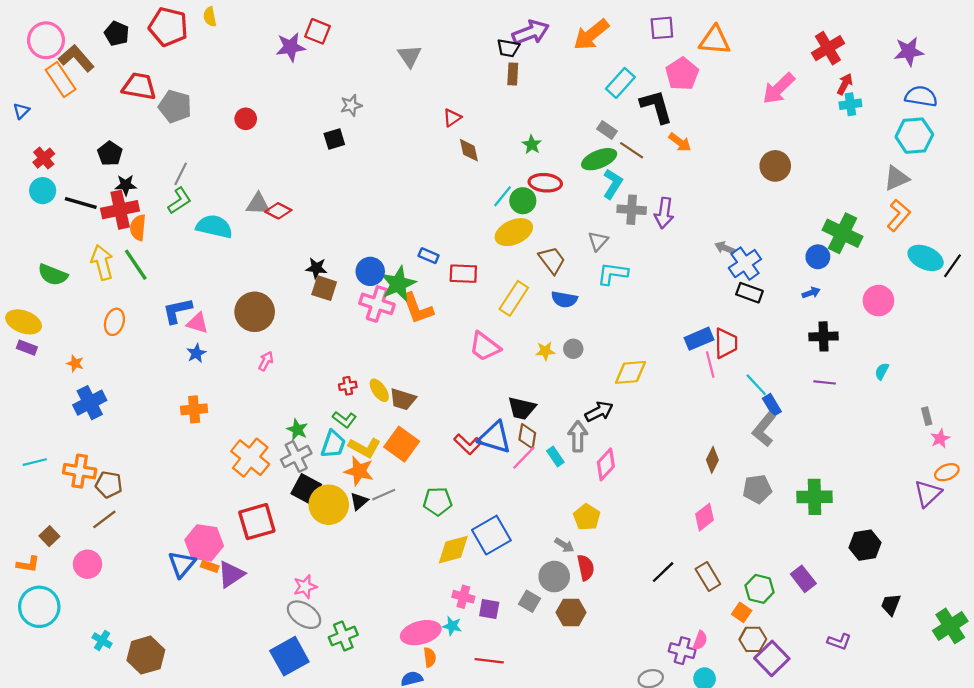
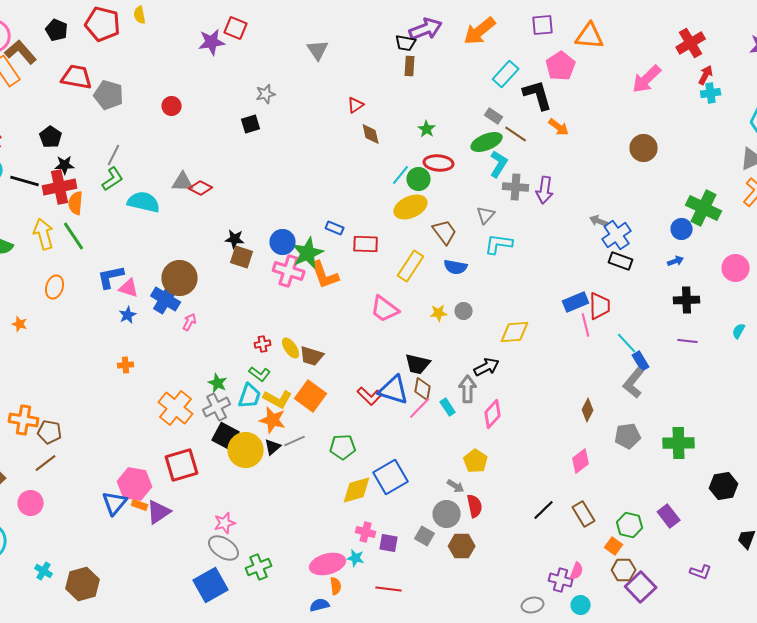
blue cross: (90, 403) -> (166, 299), moved, turned -32
orange cross: (194, 409) -> (126, 365), size x0.7

